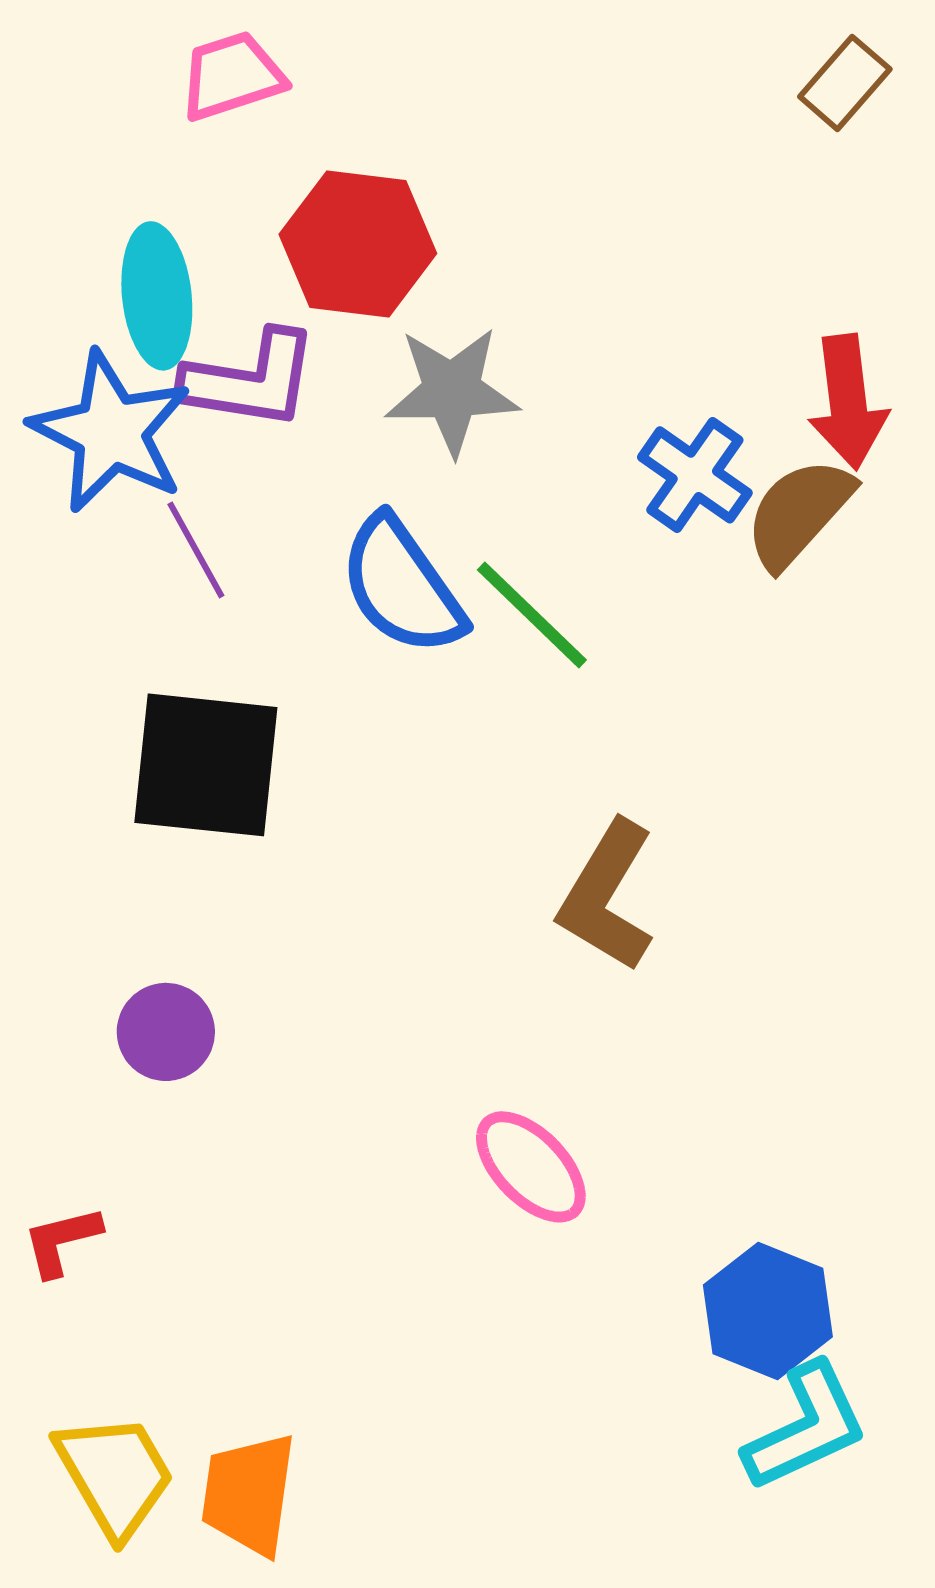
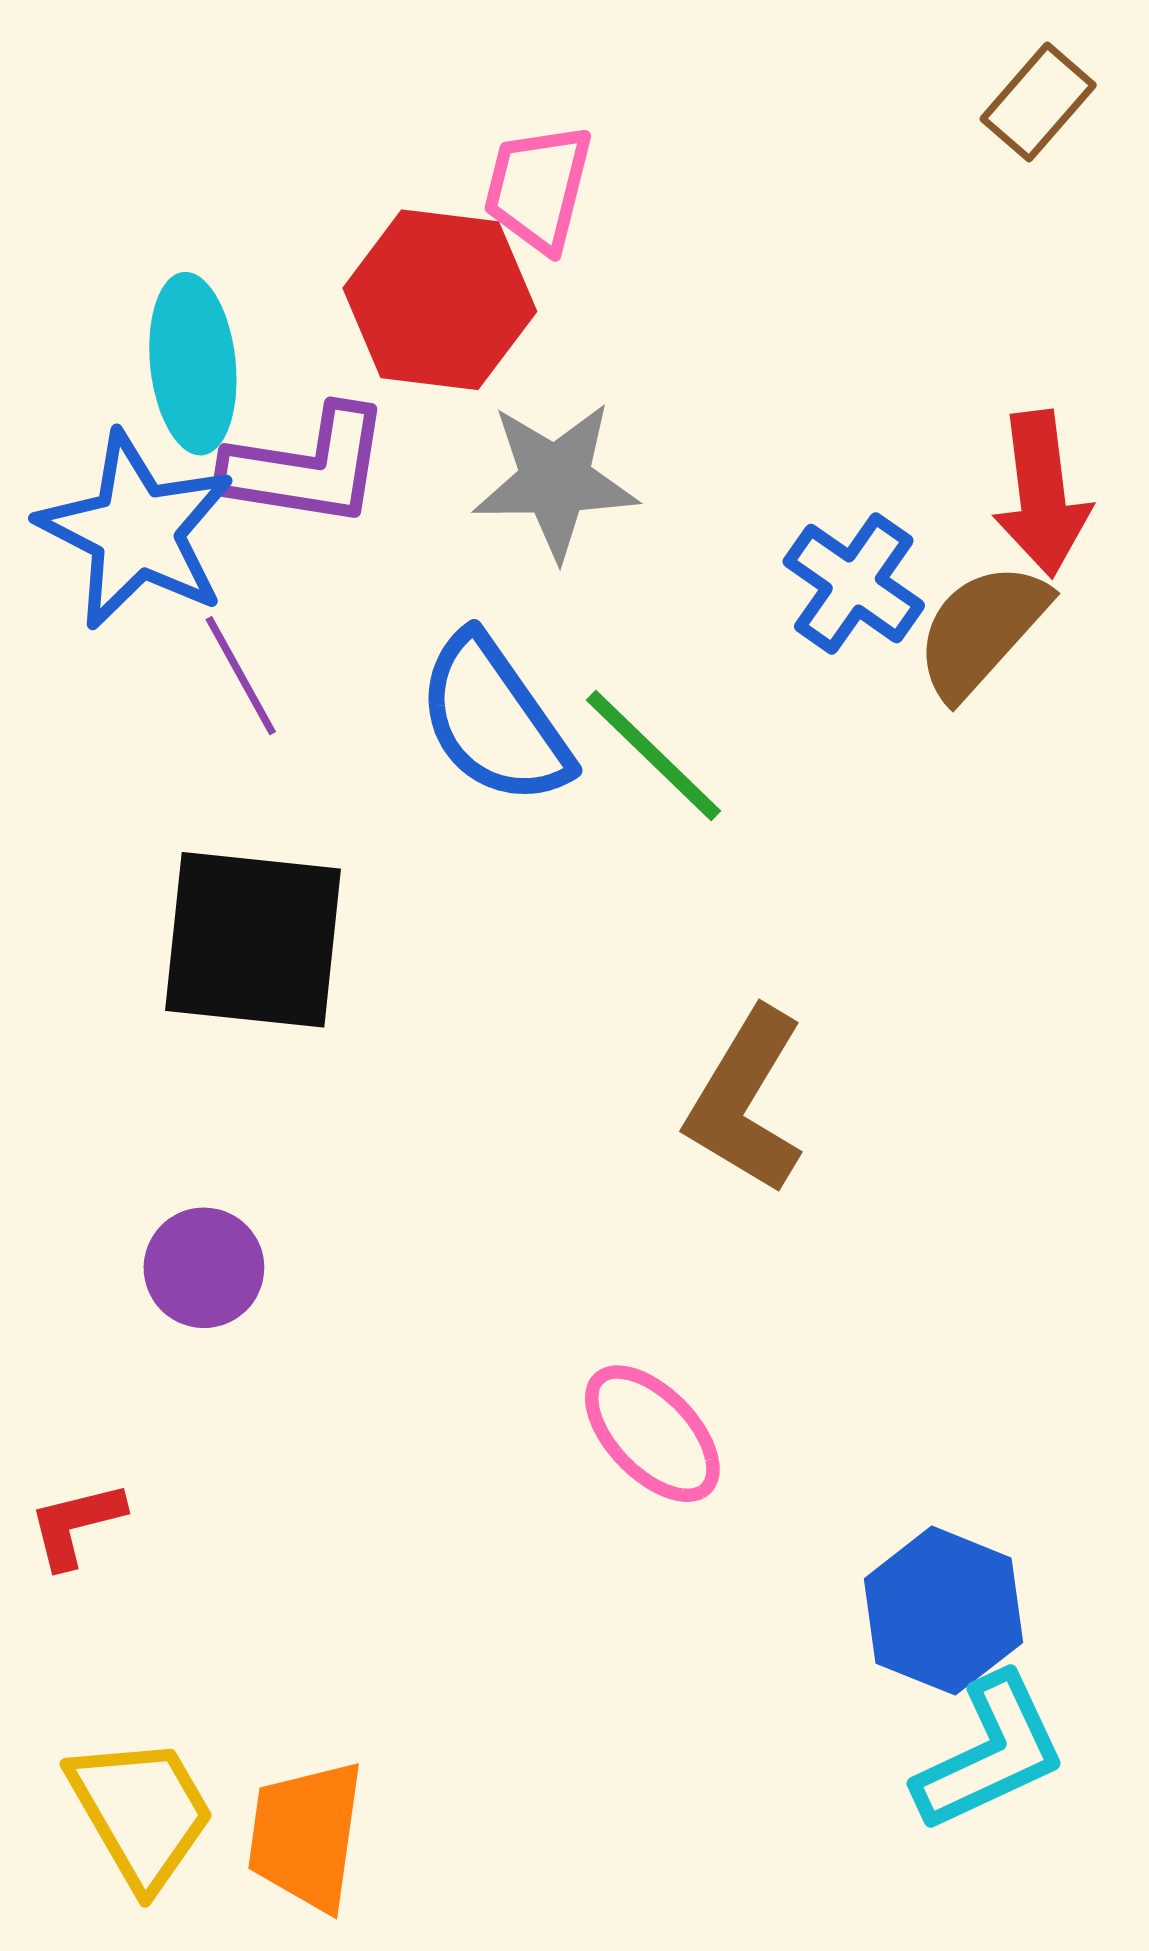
pink trapezoid: (232, 76) -> (538, 188), moved, turned -58

